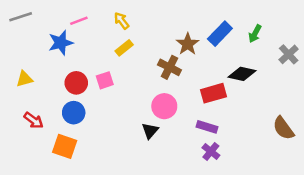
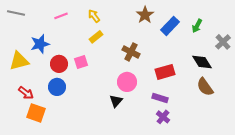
gray line: (21, 17) -> (16, 13), turned 30
blue star: (61, 43) -> (40, 44), moved
brown star: (188, 44) -> (145, 15), moved
black diamond: (242, 74) -> (202, 62), moved, turned 45
yellow triangle: (24, 79) -> (19, 61), size x1.5
brown semicircle: (283, 128) -> (205, 87), moved
orange square: (65, 146) -> (36, 113), moved

